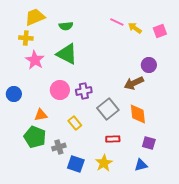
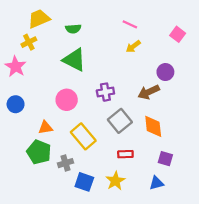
yellow arrow: (135, 28) -> (133, 46), moved, turned -72
pink square: (160, 31) -> (178, 34), turned -32
yellow cross: (26, 38) -> (29, 42), turned -32
pink star: (35, 60) -> (16, 66), moved
purple cross: (84, 91) -> (105, 92), moved
yellow rectangle: (75, 123) -> (83, 136), size x1.6

